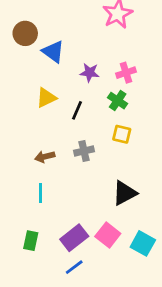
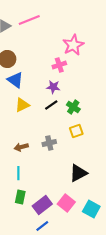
blue triangle: (53, 52) -> (15, 80), moved
pink cross: (126, 73) -> (59, 65), moved
black line: (77, 110) -> (51, 105), moved, turned 32
yellow square: (122, 134) -> (76, 131), turned -32
green rectangle: (31, 241) -> (20, 197), moved

